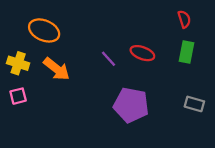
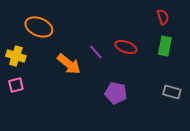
orange arrow: (57, 69) -> (69, 64), moved
purple pentagon: (131, 105) -> (116, 93), size x0.7

